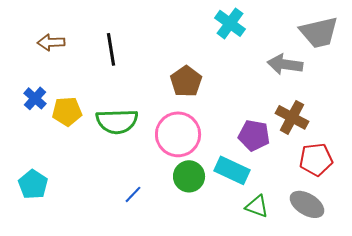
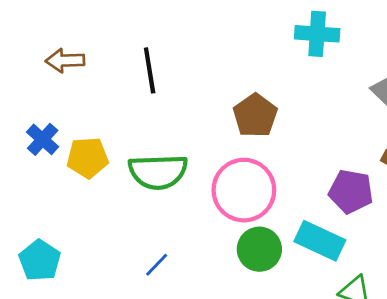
cyan cross: (230, 23) -> (317, 34), turned -32
blue line: (133, 194) -> (157, 265), moved

